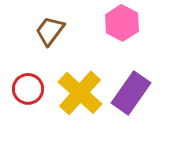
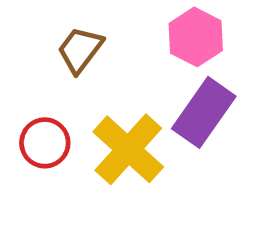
purple rectangle: (131, 93) -> (204, 112), moved

